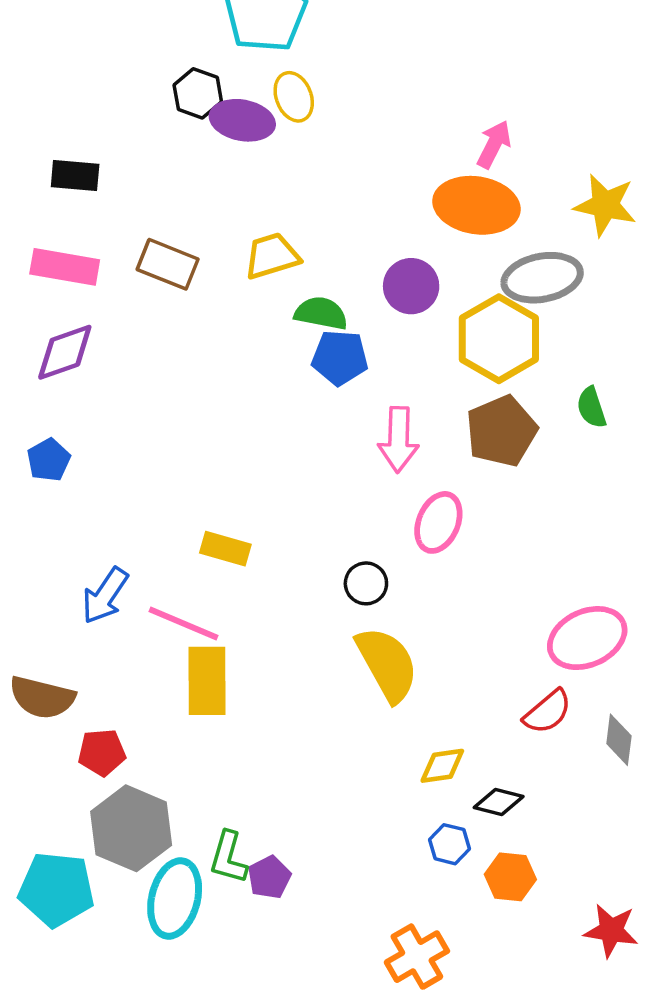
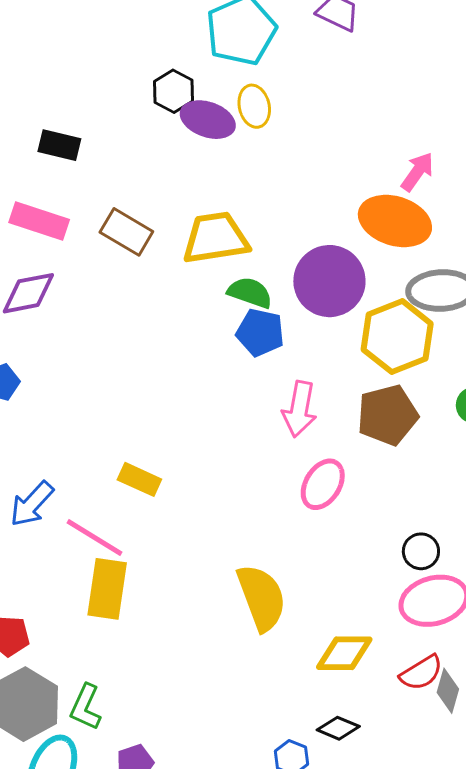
yellow trapezoid: (272, 256) -> (216, 238), size x1.4
purple circle: (411, 286) -> (329, 281), size x1.5
black circle: (366, 583) -> (421, 551), moved
red semicircle: (548, 712) -> (421, 673), moved
yellow diamond: (442, 766) -> (344, 653), moved, size x1.4
green L-shape: (228, 857) -> (86, 707), moved

